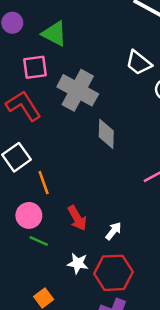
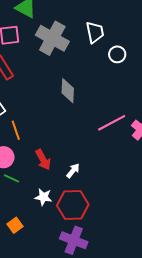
white trapezoid: (139, 63) -> (95, 32), turned -140
gray cross: (78, 90) -> (52, 38), moved

